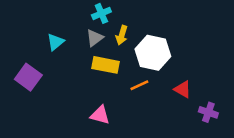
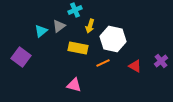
gray triangle: (95, 38) -> (59, 26), moved
purple cross: (208, 112) -> (161, 61), moved, turned 32

